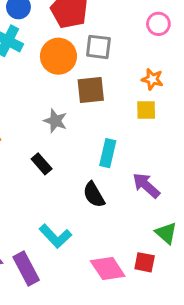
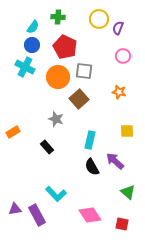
brown square: (91, 90) -> (79, 99), turned -36
yellow square: (146, 110) -> (127, 131), moved
black semicircle: (94, 195) -> (92, 167), moved
red square: (145, 262) -> (122, 224), moved

